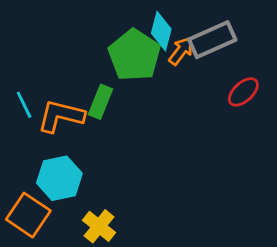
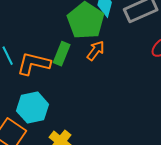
orange arrow: (181, 51) -> (96, 51), moved

